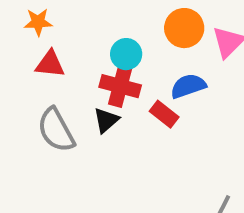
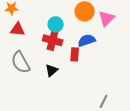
red rectangle: (164, 114) -> (75, 54), turned 56
black triangle: (106, 120) -> (52, 70), moved

